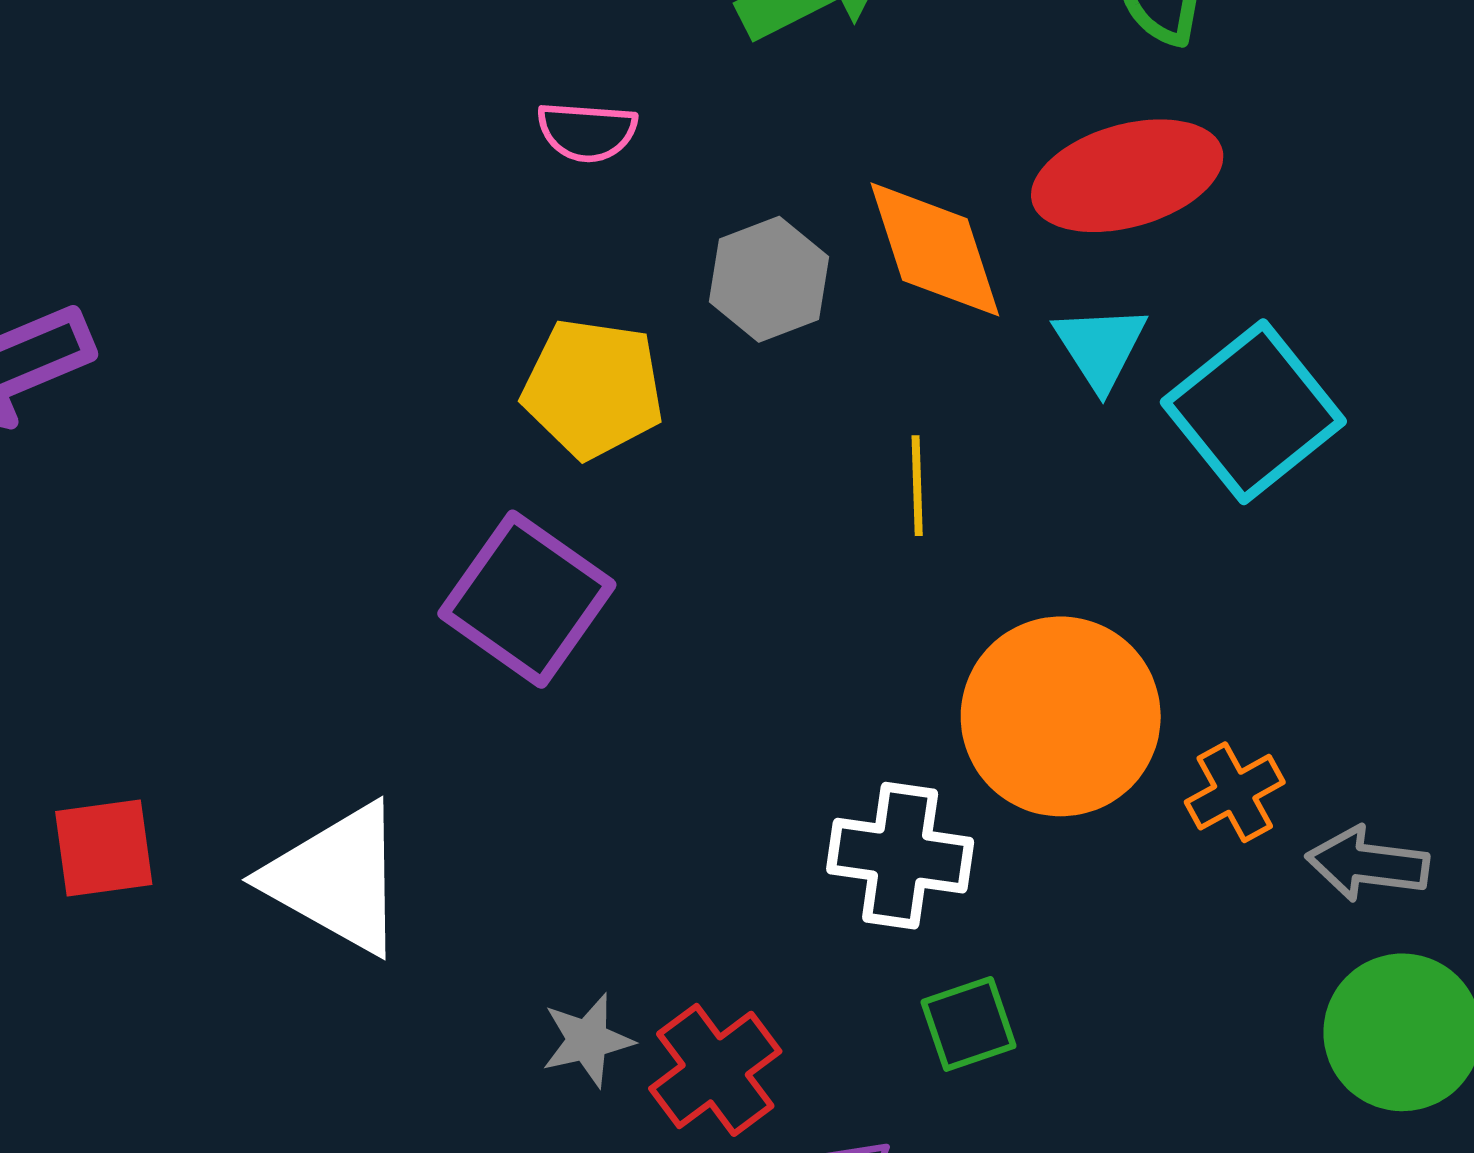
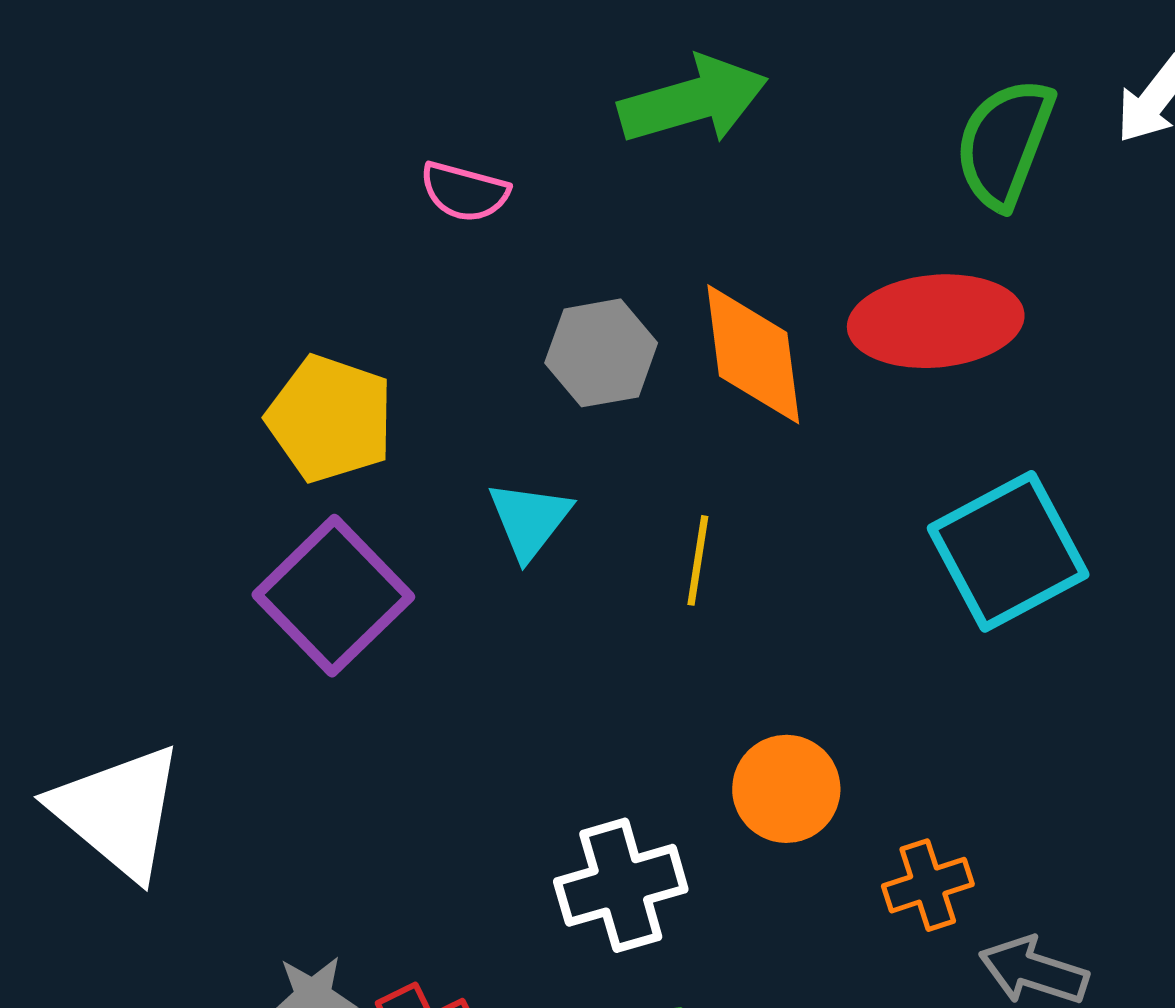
cyan triangle: (1100, 347) -> (530, 520), moved
yellow pentagon: (593, 388) -> (330, 419), moved
orange circle: (1061, 716) -> (786, 789), size x0.6
white cross: (900, 856) -> (621, 885), turned -35

